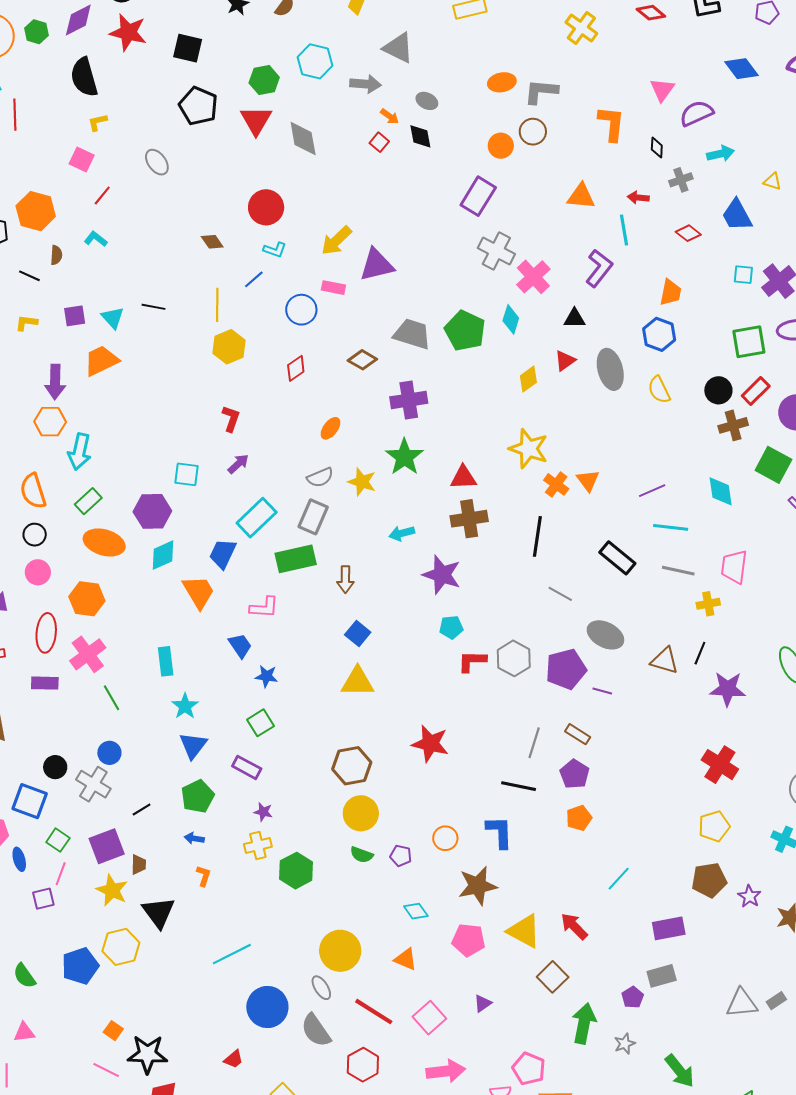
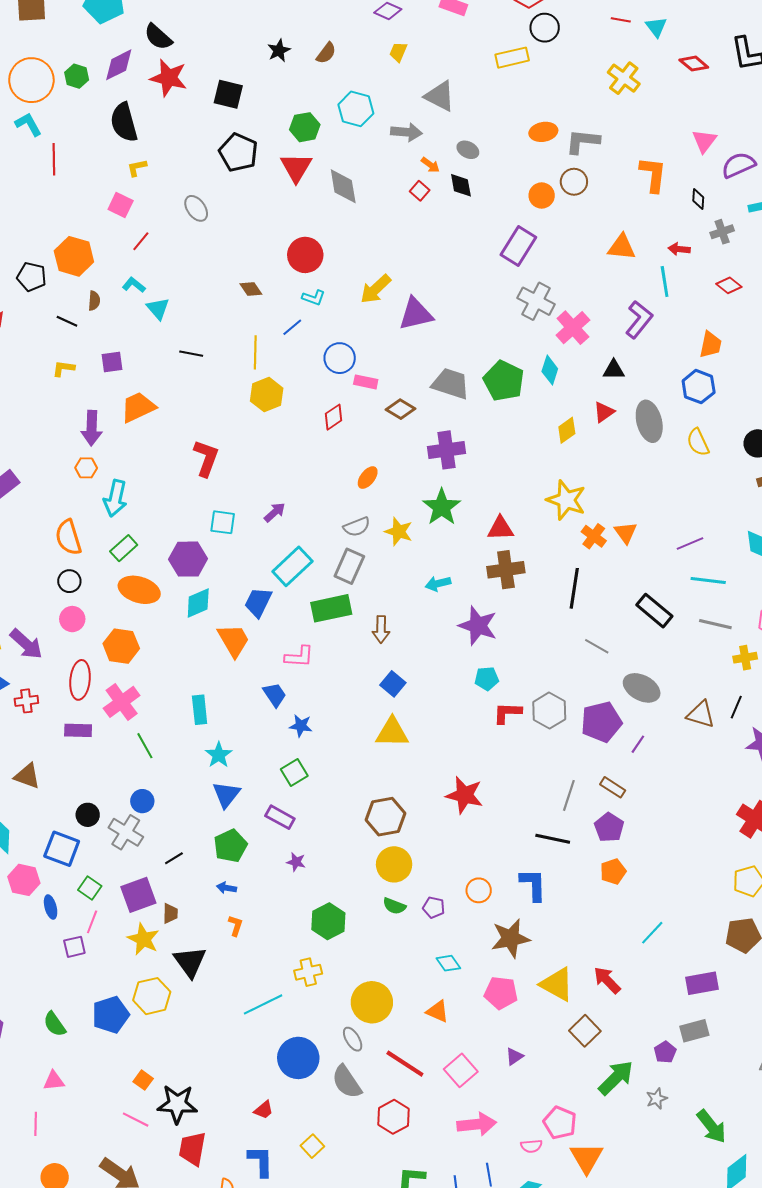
pink rectangle: (333, 288) -> (366, 382), moved
cyan triangle: (113, 318) -> (158, 309), moved
red L-shape: (231, 419) -> (206, 458), moved, size x1.4
orange hexagon: (50, 422) -> (86, 468), size x0.7
purple line: (602, 691) -> (638, 744), turned -72
yellow cross: (258, 845) -> (308, 972), moved
green arrow: (584, 1023) -> (616, 1078), turned 33

